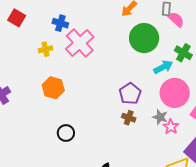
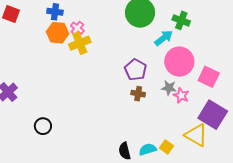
pink cross: (80, 43) -> (77, 28), size x0.5
yellow cross: (46, 49) -> (80, 43), moved, size x1.5
orange hexagon: (53, 88) -> (58, 33), moved
black circle: (66, 133) -> (43, 126), moved

